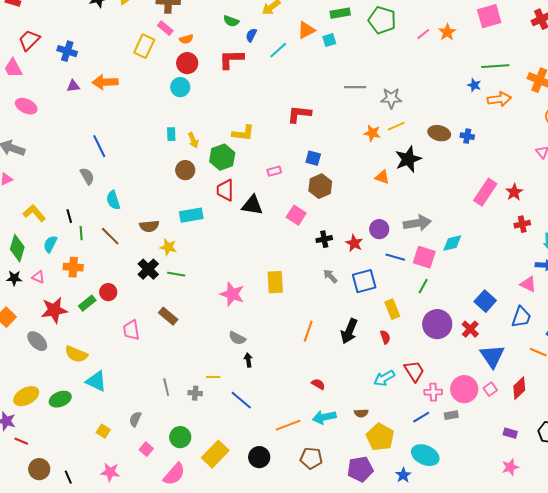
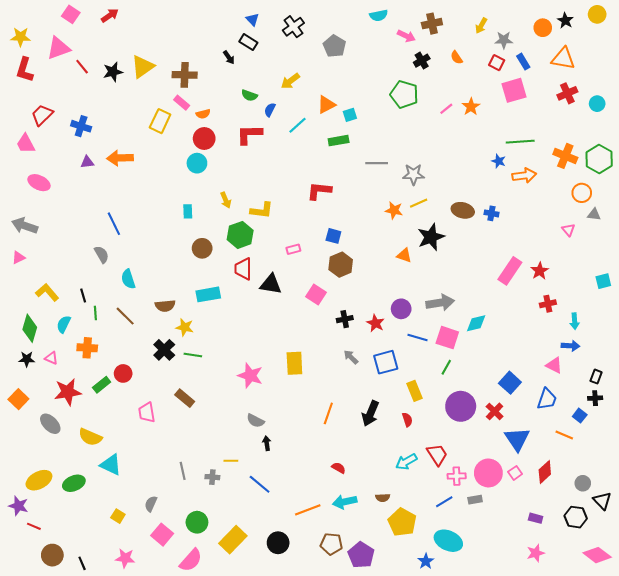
green rectangle: (340, 13) -> (339, 141), moved
yellow arrow: (193, 140) -> (226, 200), moved
pink square: (146, 449) -> (162, 535), size x1.5
purple pentagon: (360, 469) -> (361, 555), moved, turned -30

